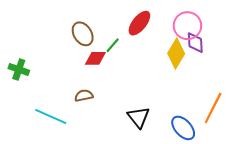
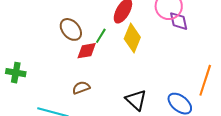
yellow diamond: (176, 54) -> (132, 38), moved

